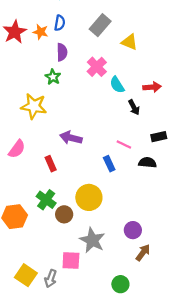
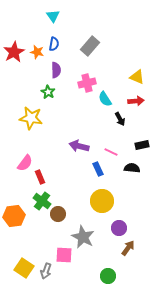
yellow triangle: (129, 42) -> (137, 77), moved
pink cross: (97, 67) -> (87, 83), turned 30
purple arrow: (71, 138) -> (79, 146), moved
pink semicircle: (17, 149) -> (25, 163), moved
red rectangle: (51, 164) -> (40, 177), moved
yellow circle: (89, 197) -> (102, 201), moved

